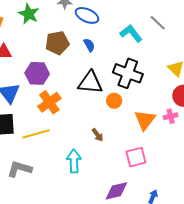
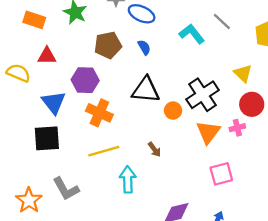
black cross: (128, 73) -> (203, 95), moved, turned 36
orange cross: (49, 102) -> (99, 113), turned -30
yellow line: (36, 134) -> (104, 151), moved
pink square: (136, 157) -> (221, 174), moved
gray L-shape: (19, 169) -> (66, 189), turned -135

